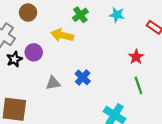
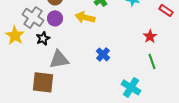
purple circle: (34, 52) -> (55, 18), moved
gray triangle: (53, 83) -> (59, 59), moved, size x1.5

